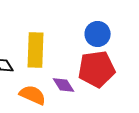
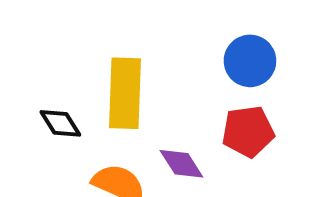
red pentagon: (97, 69) -> (248, 131), size x0.7

